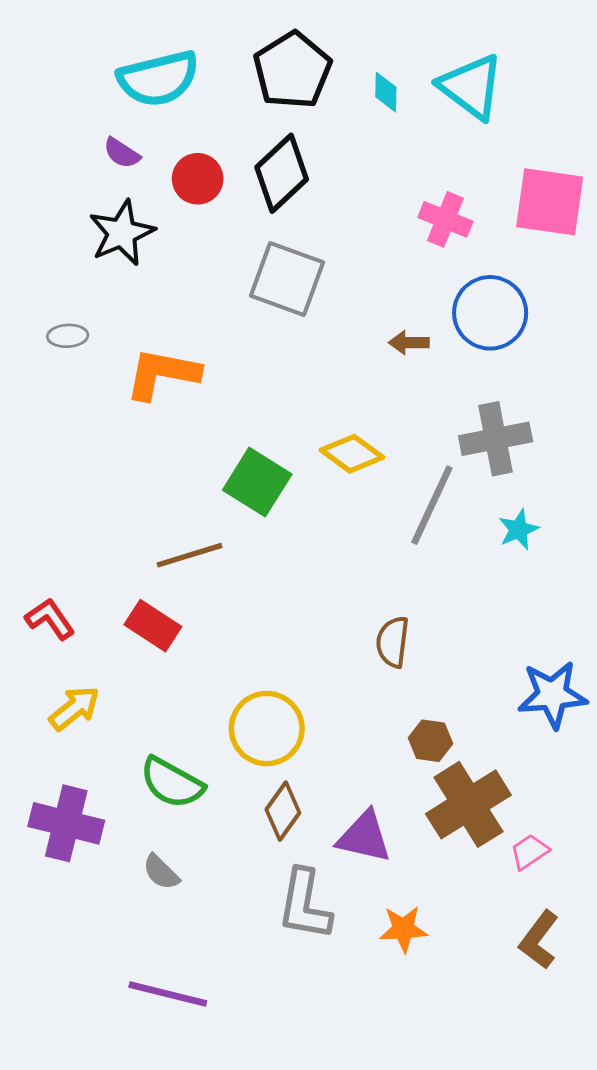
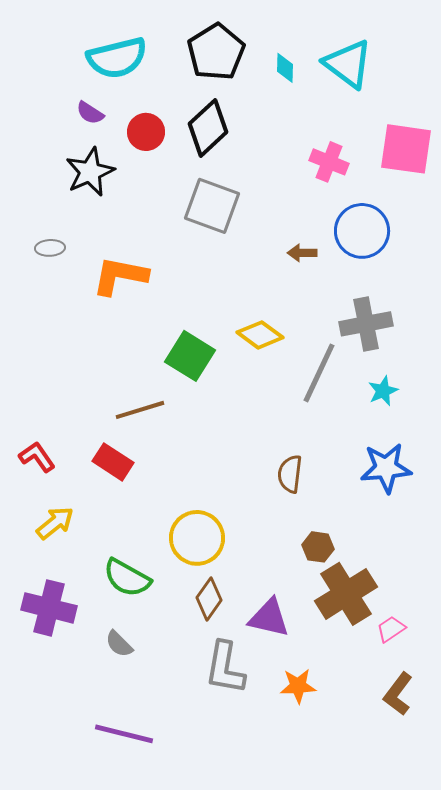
blue star: (552, 695) -> (386, 468), moved

